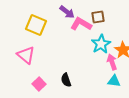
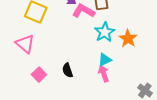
pink arrow: (112, 62) -> (104, 73), moved
cyan triangle: (114, 81) -> (105, 60), moved, turned -32

